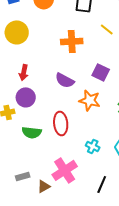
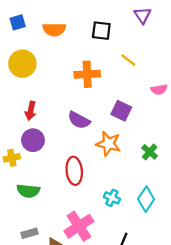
green semicircle: (32, 132) -> (28, 191), moved

